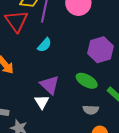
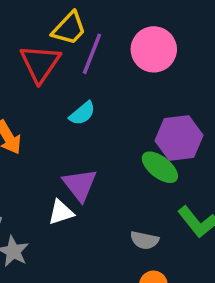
green ellipse: (87, 81) -> (160, 167), moved
white triangle: (42, 102) -> (61, 212), turned 35

